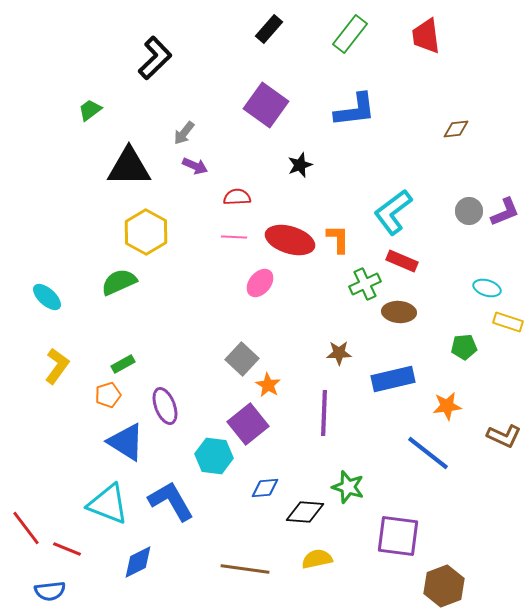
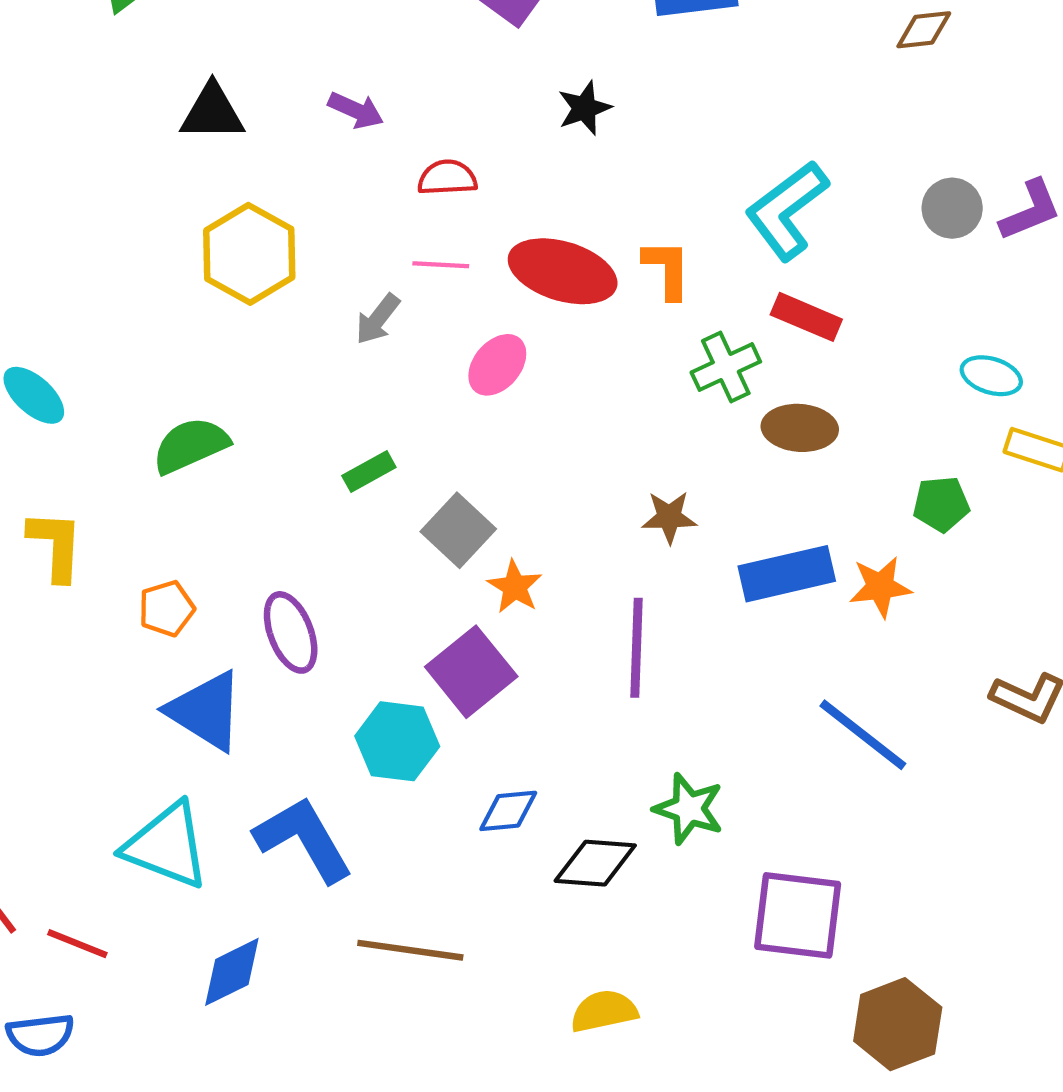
gray arrow: (184, 133) -> (378, 319), moved
black triangle: (129, 167) -> (212, 112), size x0.7
green semicircle: (119, 282) -> (190, 445), moved
green rectangle: (123, 364) -> (369, 471), moved
yellow L-shape: (57, 366) -> (56, 545), turned -33
orange star: (447, 406) -> (880, 587), moved
yellow semicircle: (317, 559) -> (604, 1011), moved
brown line: (245, 569) -> (410, 950), moved

